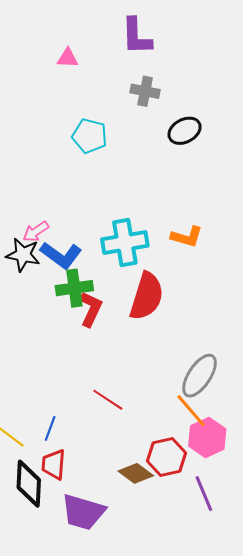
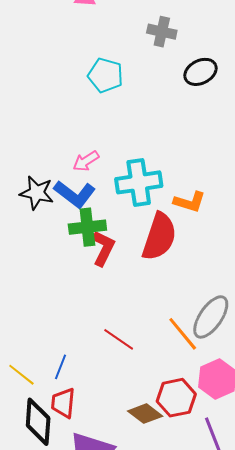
pink arrow: (36, 232) -> (86, 161), moved
orange L-shape: (187, 237) -> (190, 202), moved
orange line: (191, 411) -> (183, 334), moved

